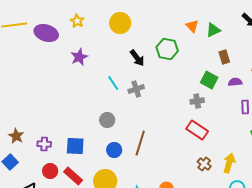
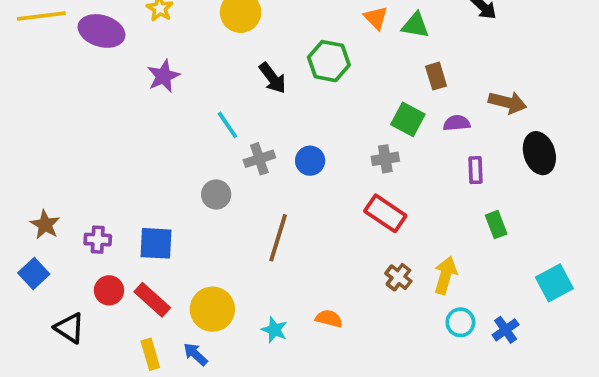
green triangle: (213, 30) -> (415, 25), turned 35
gray cross: (136, 89) -> (259, 159), moved
blue circle: (114, 150) -> (310, 161), moved

